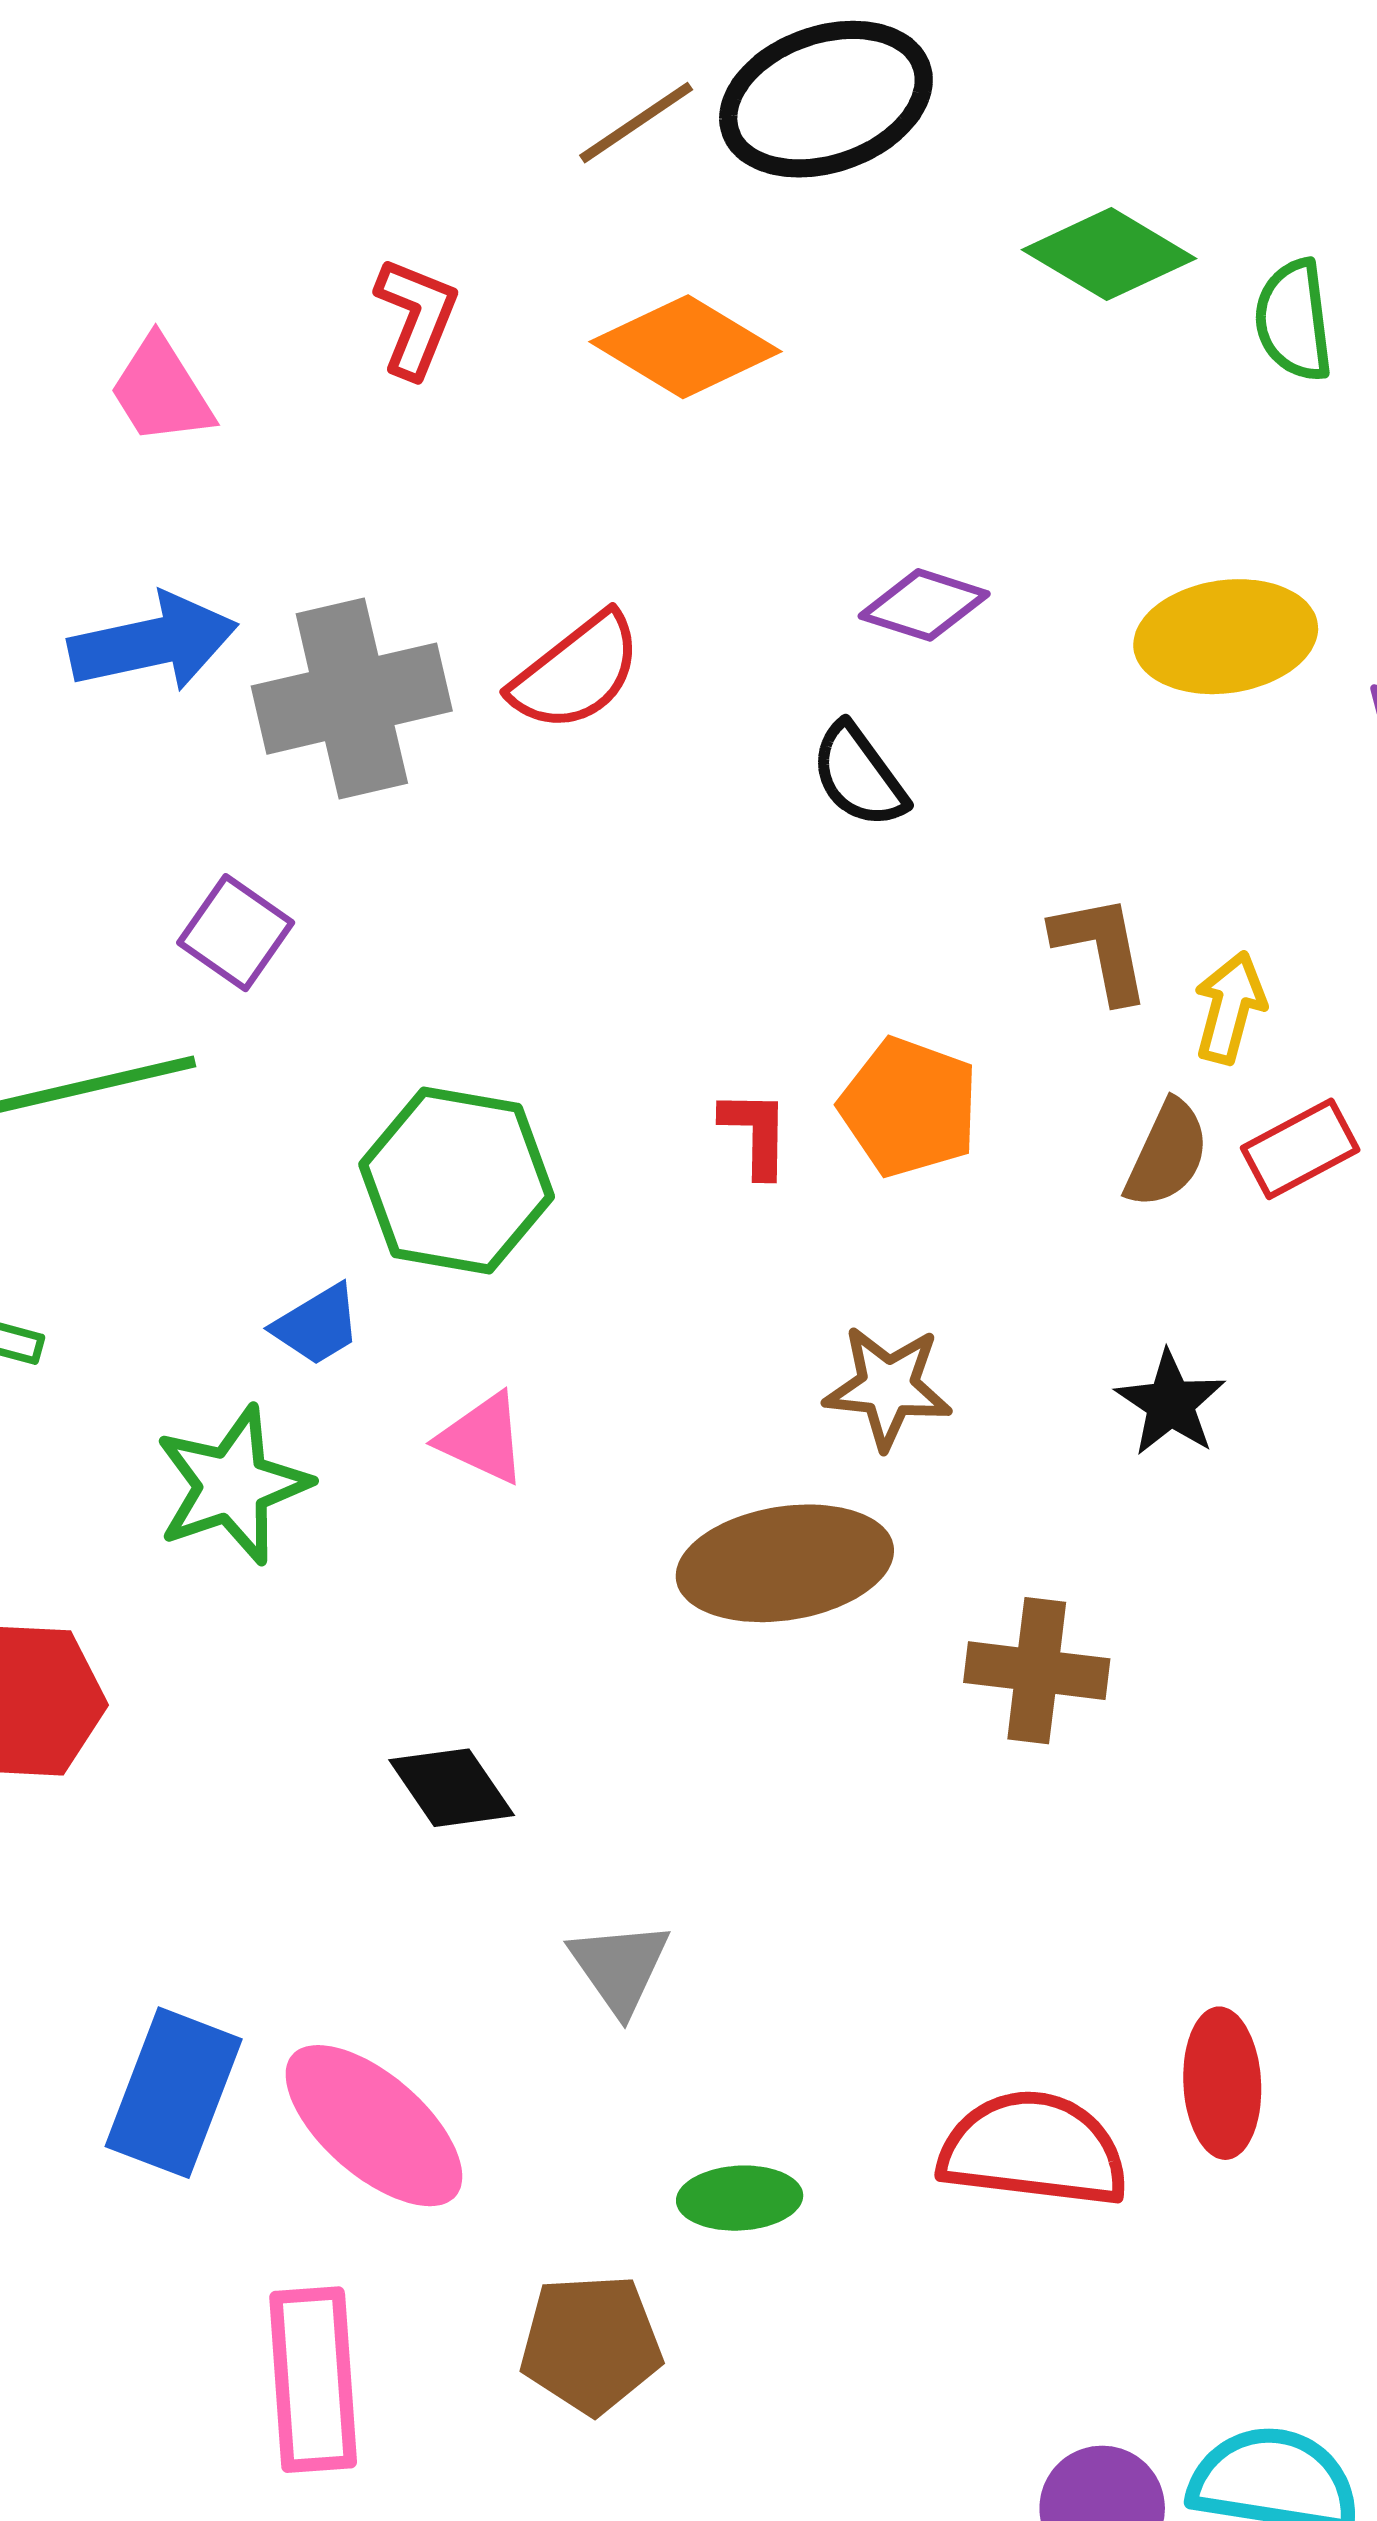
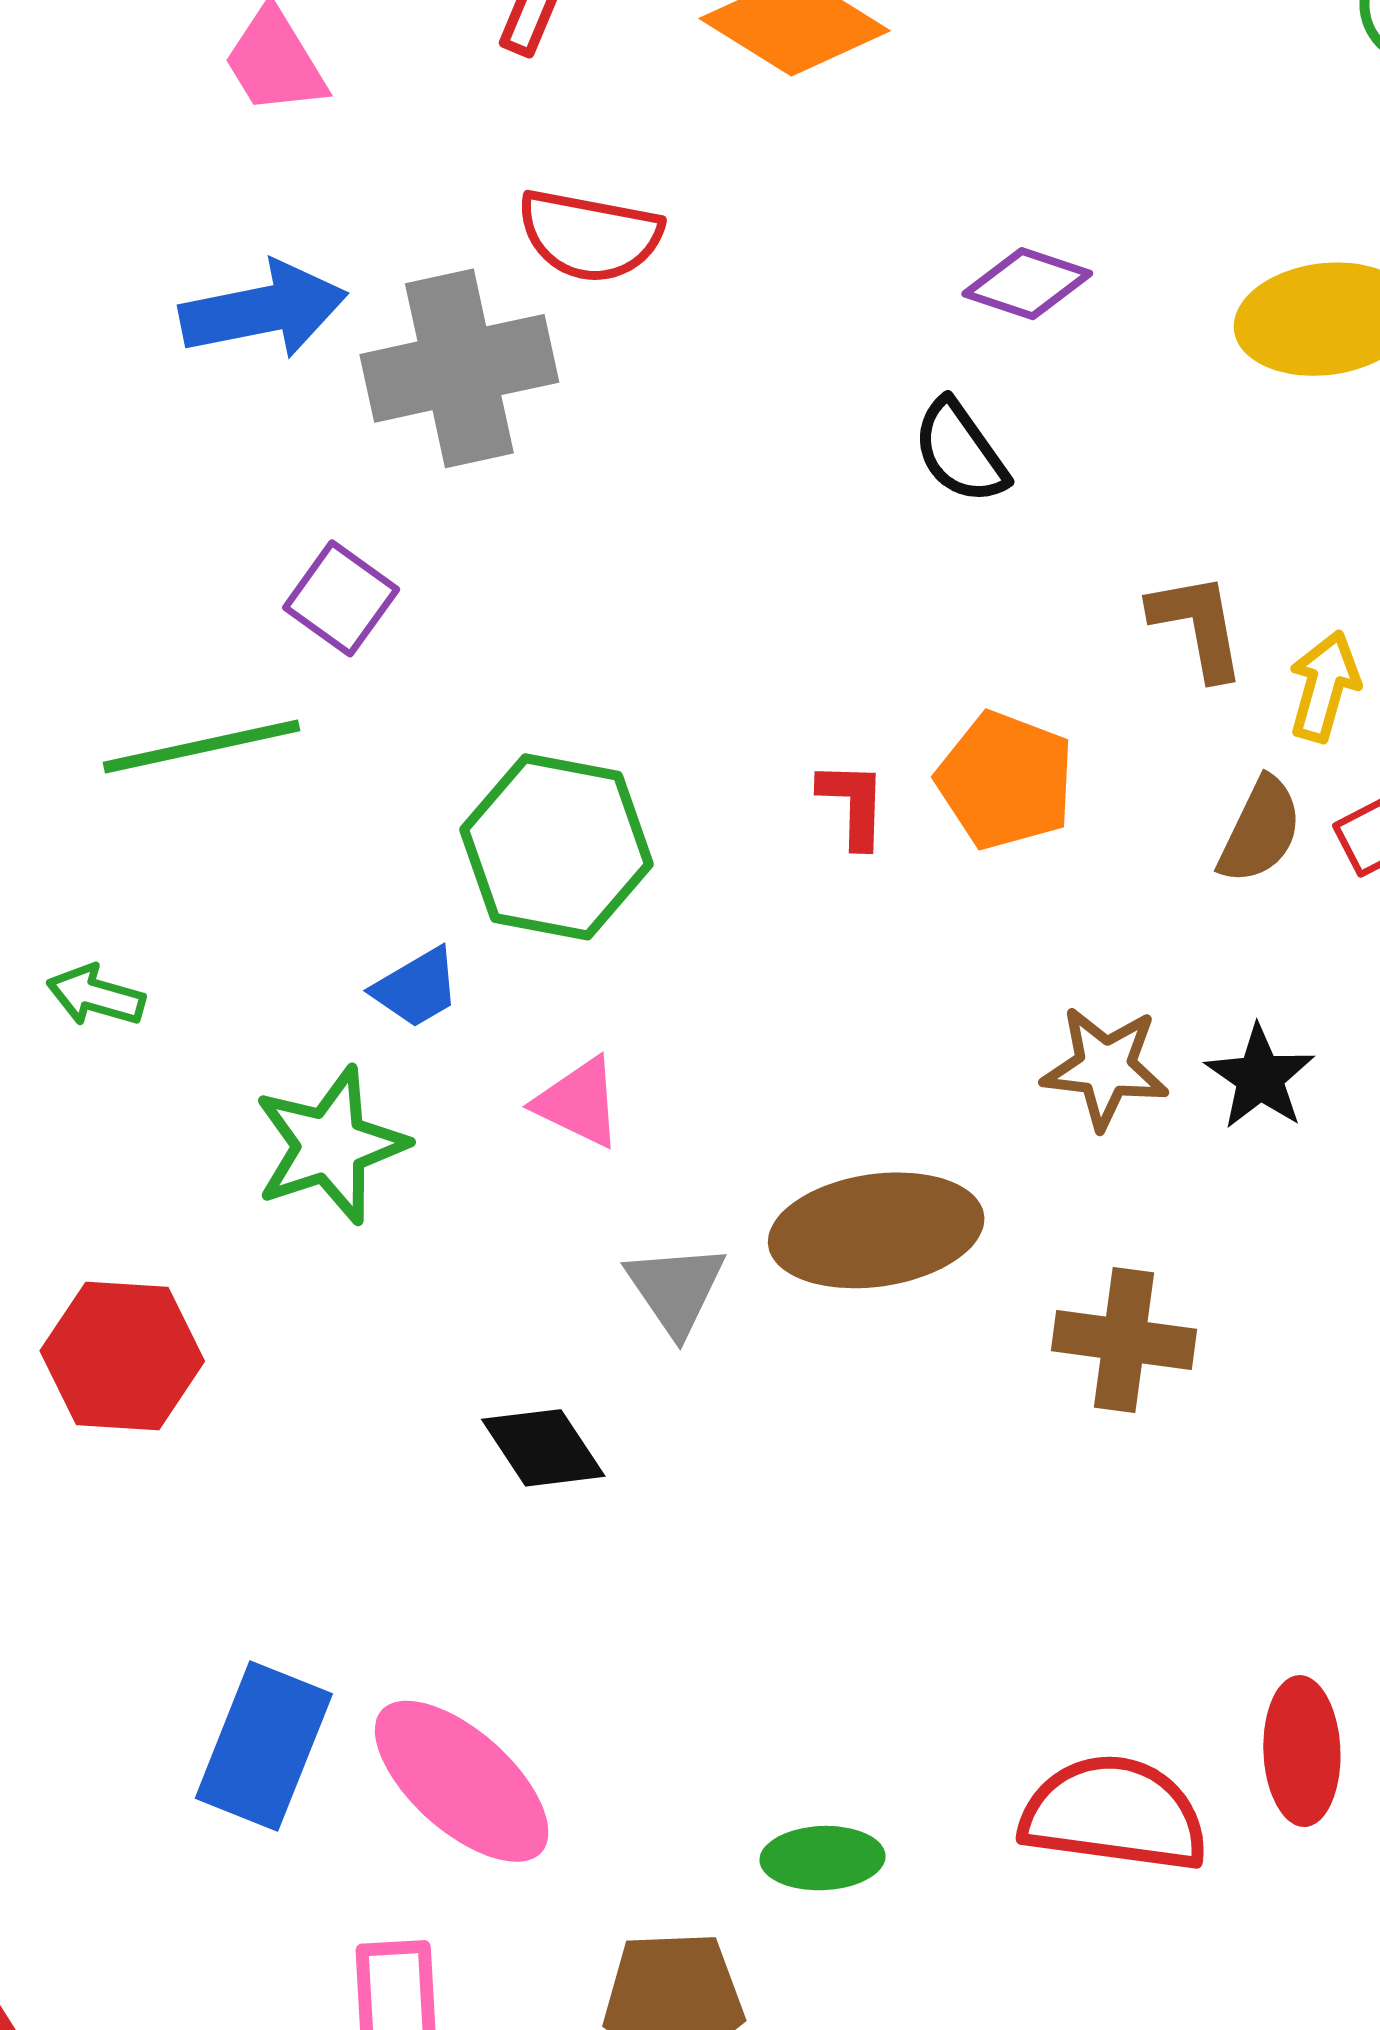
red semicircle: (576, 672) -> (590, 236), moved, turned 48
brown star: (888, 1387) -> (1105, 1068), moved
gray triangle: (620, 1967) -> (676, 1289), moved

